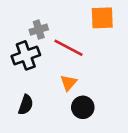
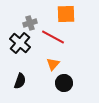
orange square: (102, 18) -> (66, 14), moved
black cross: (26, 55) -> (20, 43), turned -30

